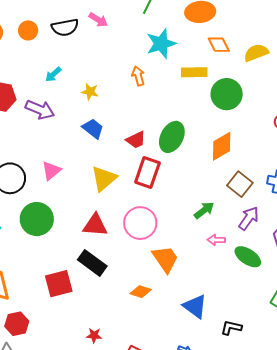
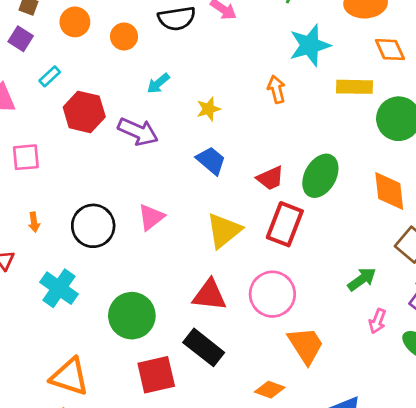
orange circle: (28, 30) -> (124, 36), moved
yellow star: (90, 92) -> (208, 109), turned -30
orange diamond: (222, 146) -> (389, 191), turned -68
green circle: (37, 219) -> (132, 316), moved
pink arrow: (216, 240) -> (377, 321), turned -72

